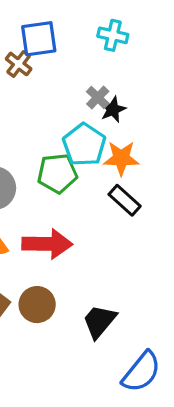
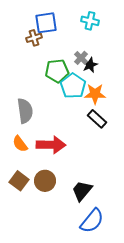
brown cross: (19, 64) -> (34, 38), turned 35
green pentagon: (57, 173) -> (57, 71), moved
blue semicircle: (141, 372) -> (92, 221), moved

